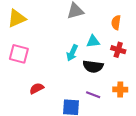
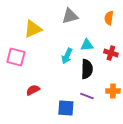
yellow triangle: (17, 18) -> (33, 29), moved
orange semicircle: (116, 23) -> (109, 18), moved
black semicircle: (93, 66) -> (87, 69), turned -96

